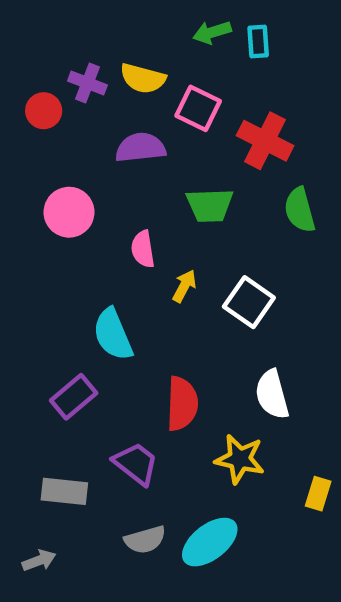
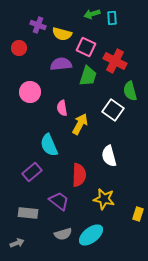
purple cross: (87, 83) -> (38, 25), moved
green trapezoid: (210, 205) -> (88, 76), moved, turned -70
yellow arrow: (184, 286) -> (80, 124), size x1.5
white square: (249, 302) -> (113, 110), moved
white semicircle: (272, 394) -> (109, 156), moved

